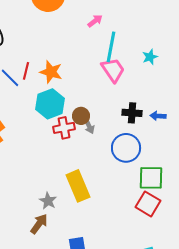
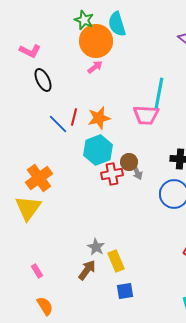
pink arrow: (95, 21) -> (95, 67), moved
pink trapezoid: (113, 70) -> (146, 115), moved, turned 128
orange star: (51, 72) -> (99, 118), turned -30
yellow rectangle: (78, 186) -> (116, 261), moved, size x0.7

